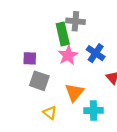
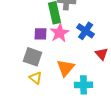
purple square: (30, 58) -> (41, 34), moved
yellow triangle: (50, 113) -> (36, 78), moved

